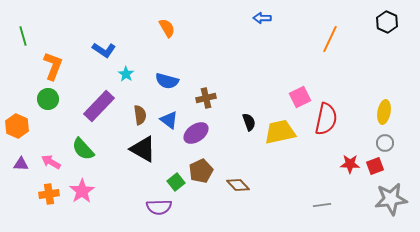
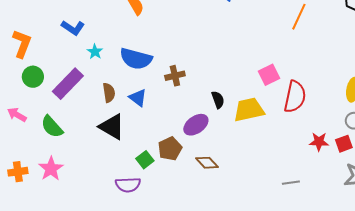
blue semicircle: (167, 81) -> (136, 59), size x1.4
green circle: (48, 99) -> (33, 77), moved
purple ellipse: (196, 133) -> (196, 125), moved
pink arrow: (51, 162) -> (17, 115), moved

